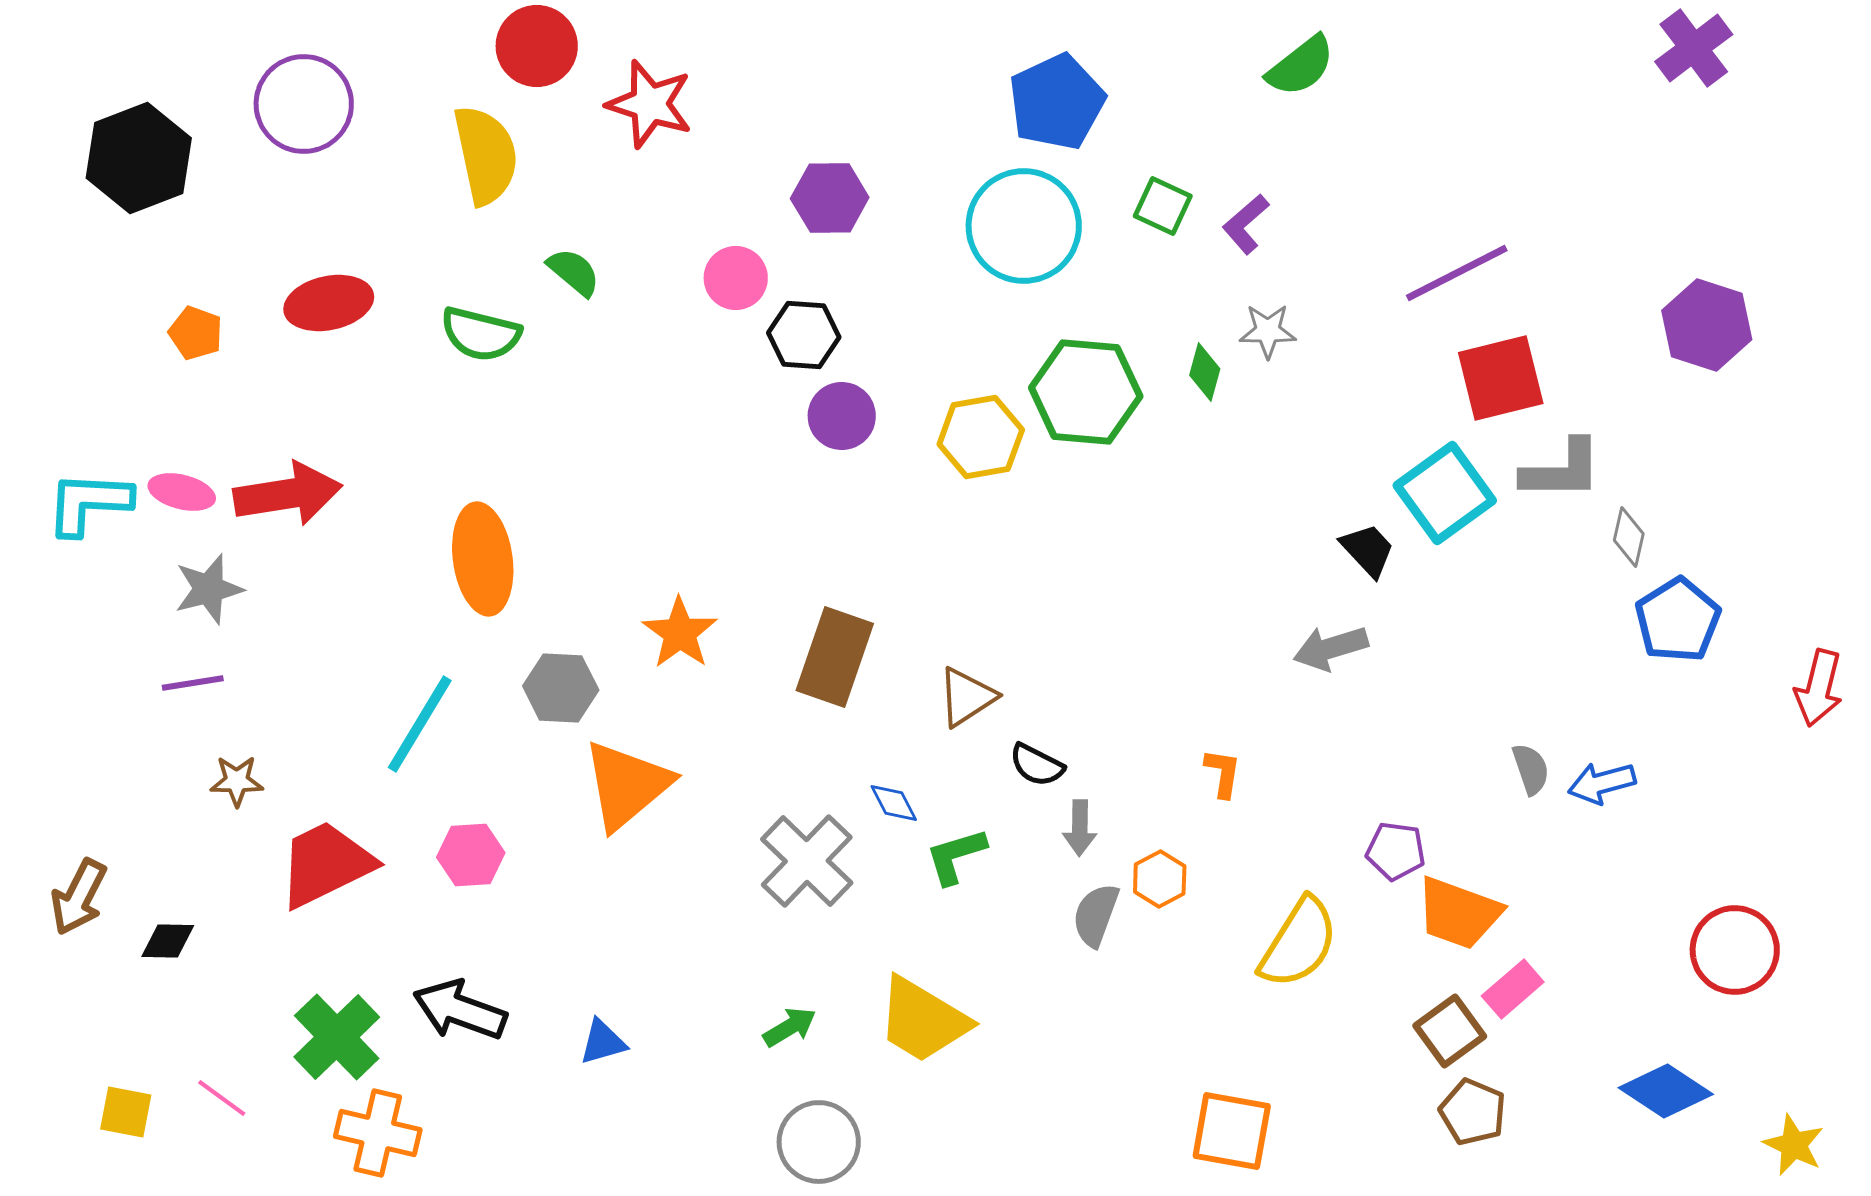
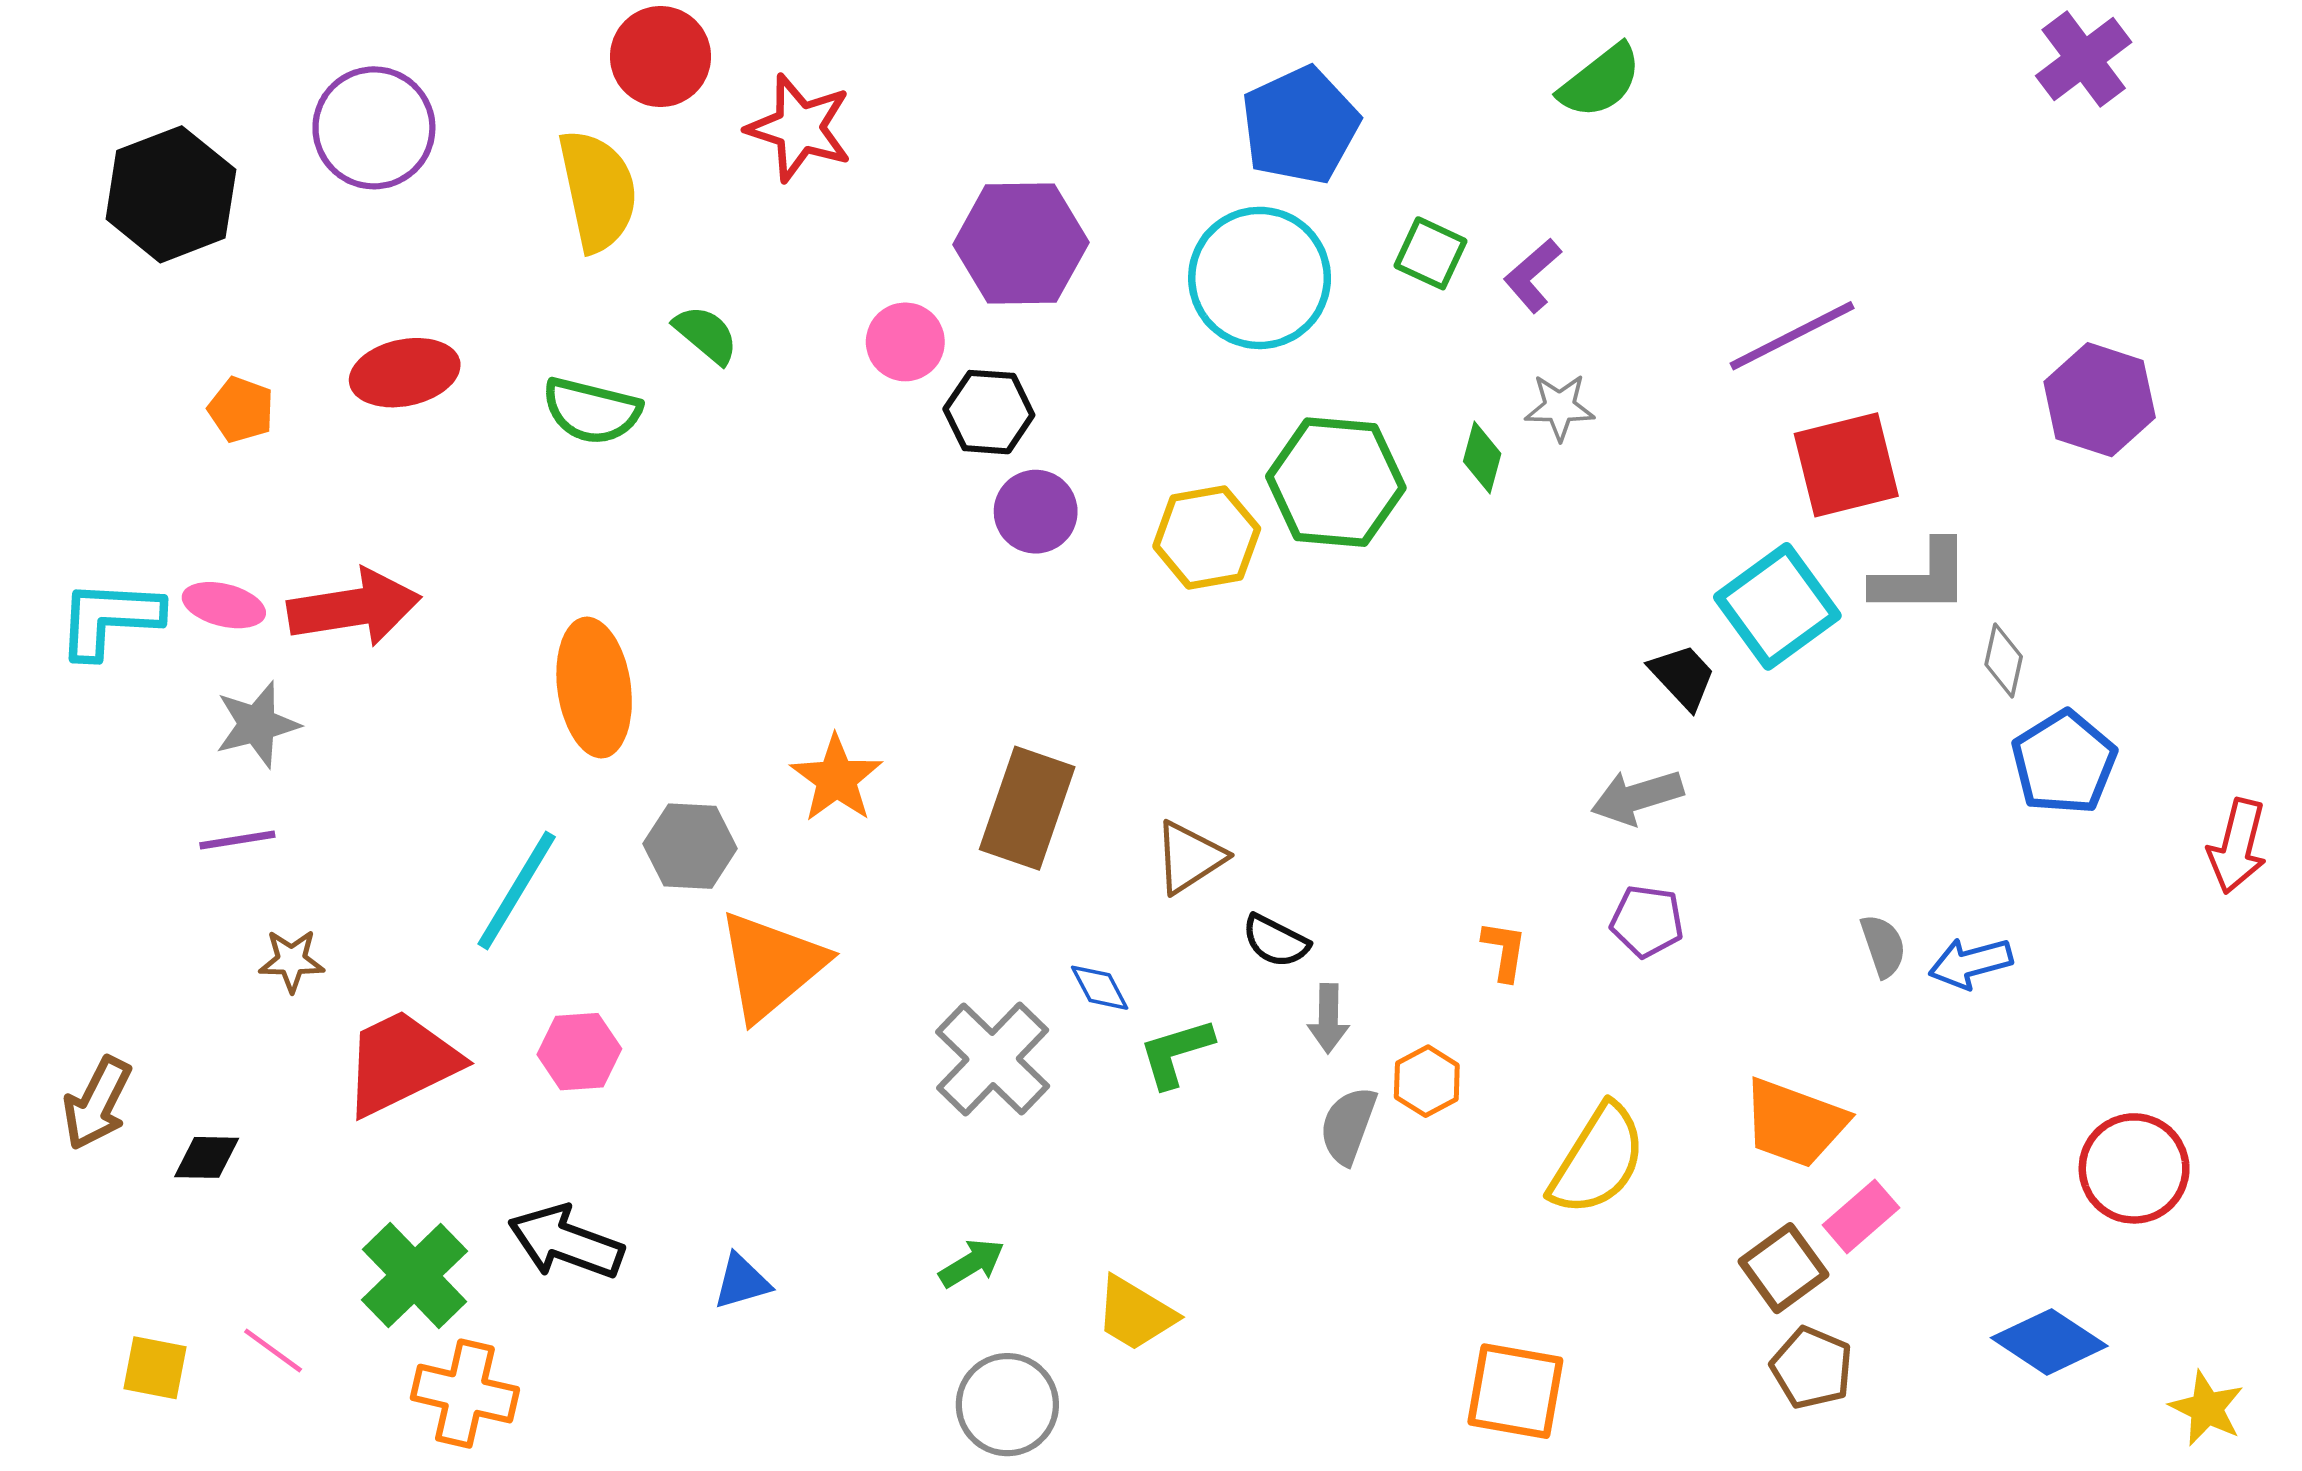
purple hexagon: (830, 198) -> (1021, 244), size x1.4
purple pentagon: (1396, 851) -> (1647, 921), moved
yellow trapezoid: (923, 1020) -> (1135, 1314), moved, size x0.7

